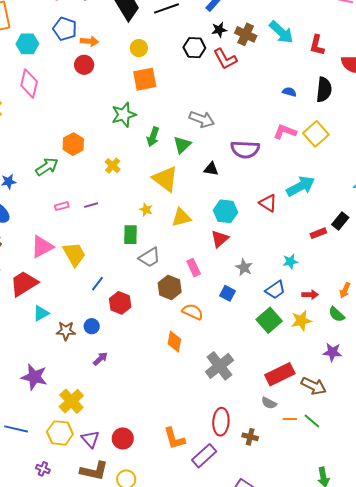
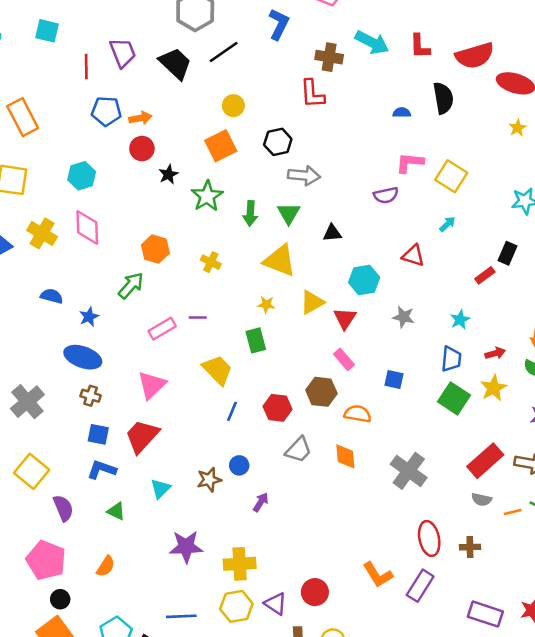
black star: (219, 30) -> (168, 174), moved
cyan hexagon: (27, 44) -> (82, 176), moved
yellow circle: (139, 48) -> (233, 106), moved
black hexagon: (194, 48) -> (278, 142), moved
red L-shape: (225, 59) -> (312, 94), turned 40
pink diamond: (29, 83) -> (87, 227), moved
yellow square: (316, 134) -> (451, 176), moved
purple semicircle: (245, 149) -> (386, 195), moved, size x0.7
cyan arrow: (301, 186) -> (447, 224), size x0.5
purple line: (91, 205) -> (198, 318), turned 32
pink rectangle: (62, 206) -> (162, 329), size x1.5
red triangle: (220, 239) -> (345, 318), moved
yellow trapezoid: (74, 254) -> (217, 370), moved
gray trapezoid: (150, 257) -> (298, 450), moved
gray star: (244, 267) -> (403, 317), moved
blue trapezoid: (275, 290) -> (451, 359), turned -35
red hexagon: (120, 303) -> (278, 408), moved
cyan triangle: (41, 313) -> (160, 489), moved
yellow cross: (71, 401) -> (240, 564), turned -35

